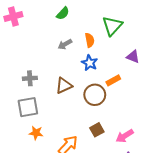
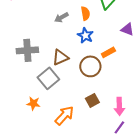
gray cross: (30, 78) -> (27, 50), size x1.5
gray square: (28, 107) -> (48, 78), moved, turned -30
pink arrow: (125, 136) -> (119, 106), turned -60

